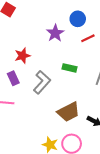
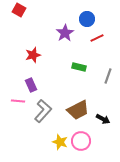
purple rectangle: (13, 78) -> (31, 85), moved
gray L-shape: (42, 82) -> (43, 111), moved

